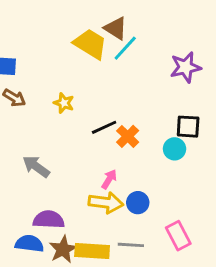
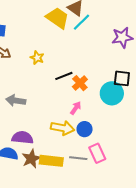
cyan circle: (175, 149) -> (112, 93), size x1.5
gray arrow: (36, 166) -> (16, 101), turned -30
pink arrow: (109, 179) -> (76, 108), moved
pink rectangle: (178, 236) -> (97, 153), moved

